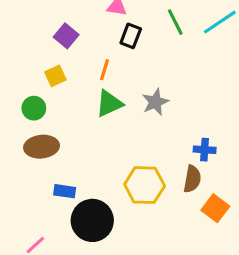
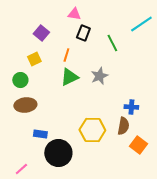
green line: (175, 22) -> (112, 43), moved

